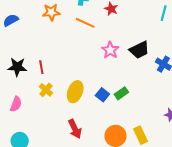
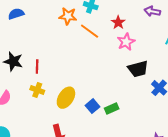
orange star: (51, 12) -> (68, 16), moved
pink star: (110, 50) -> (126, 42), moved
yellow cross: (46, 90) -> (37, 90), turned -32

